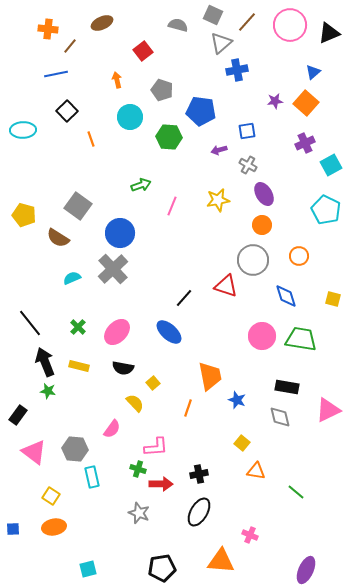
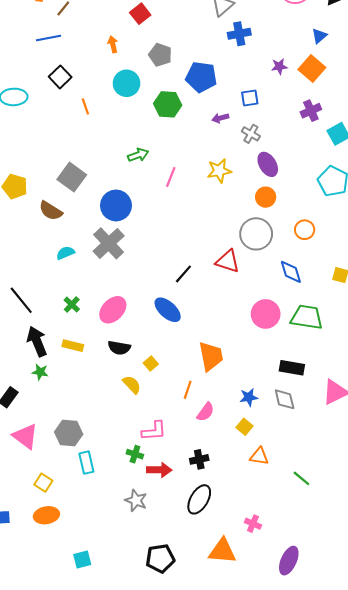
blue star: (237, 400) -> (249, 397), moved, turned -30
pink semicircle: (112, 429) -> (206, 412), moved
purple ellipse: (306, 570) -> (289, 561), moved

